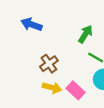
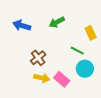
green arrow: (85, 34) -> (57, 22), moved, turned -147

